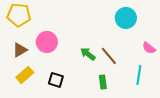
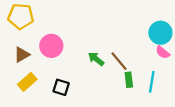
cyan circle: (126, 18) -> (160, 33), moved
green rectangle: (103, 82) -> (129, 80), moved

